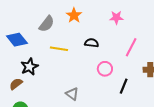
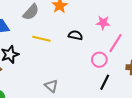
pink star: (116, 18) -> (103, 23), moved
pink circle: (105, 69) -> (99, 60), moved

